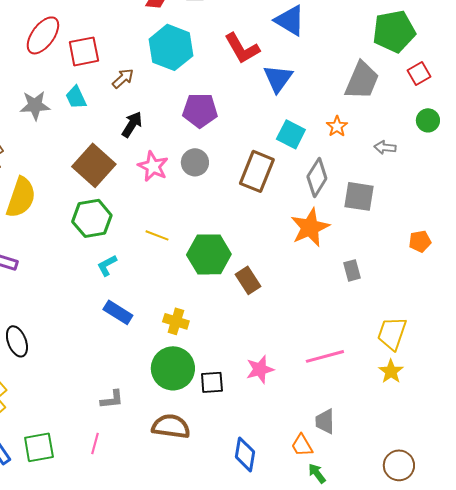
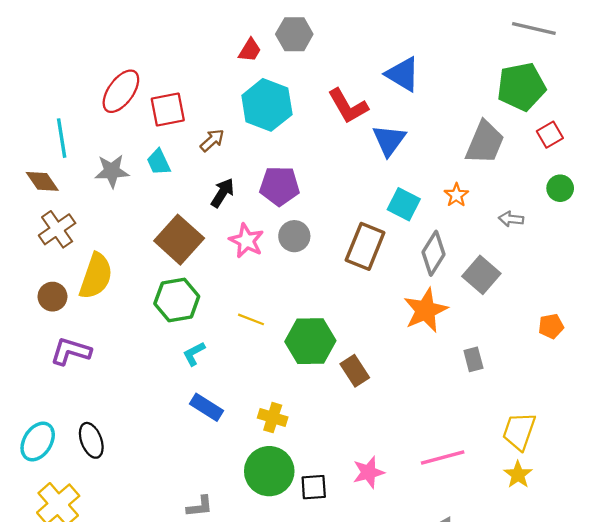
purple pentagon: (200, 110) -> (280, 186), moved
gray square: (359, 196) -> (481, 275), turned 32

